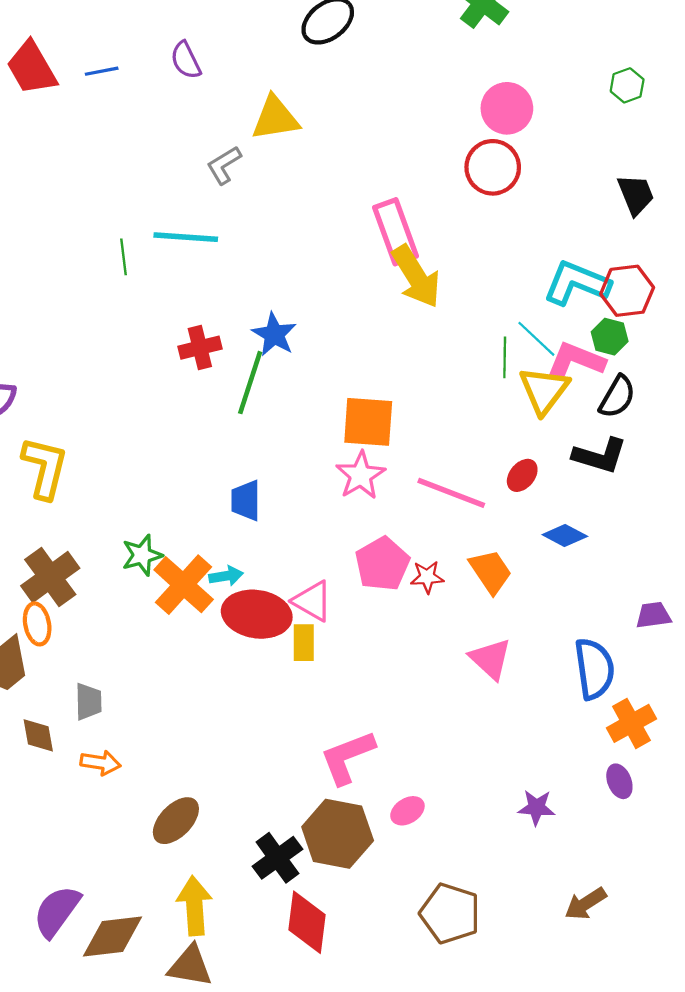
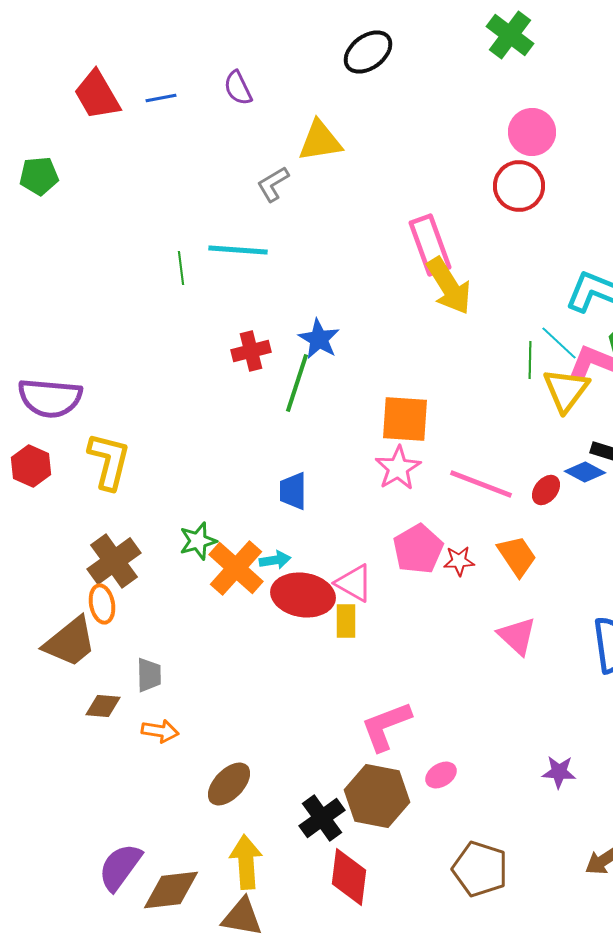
red ellipse: (522, 475) -> (546, 490), moved
blue diamond: (565, 535) -> (585, 472), moved
brown diamond: (38, 735) -> (103, 706), turned -75

